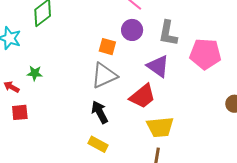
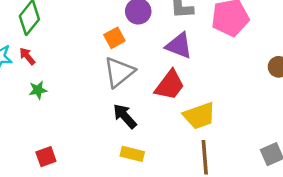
orange square: (107, 47) -> (114, 38), turned -30
red arrow: (11, 87) -> (27, 56), moved, turned 35
red square: (20, 112) -> (46, 157), moved

